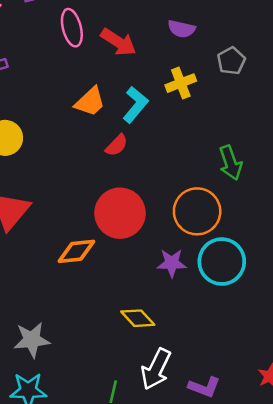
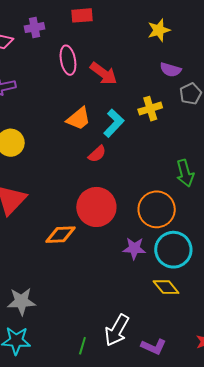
purple semicircle: (181, 29) -> (171, 70), moved
yellow diamond: (138, 318) -> (166, 287), moved

